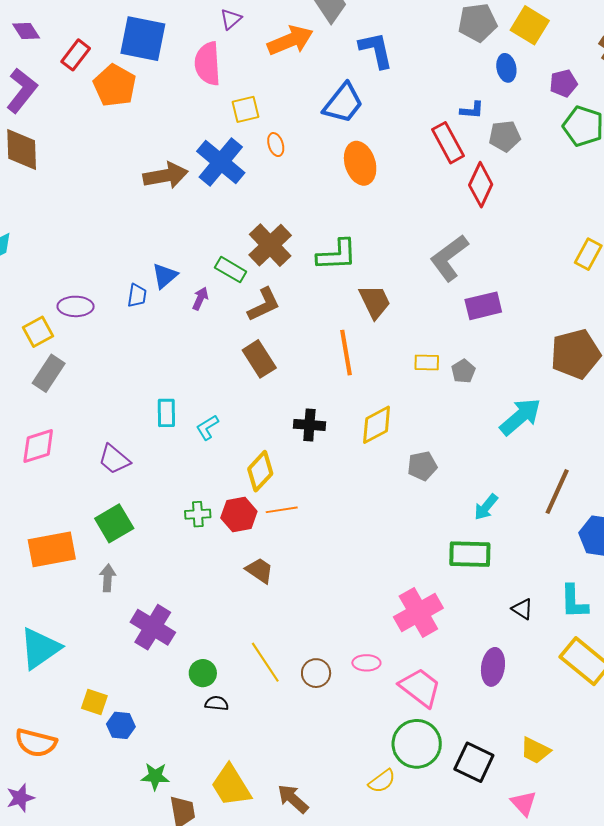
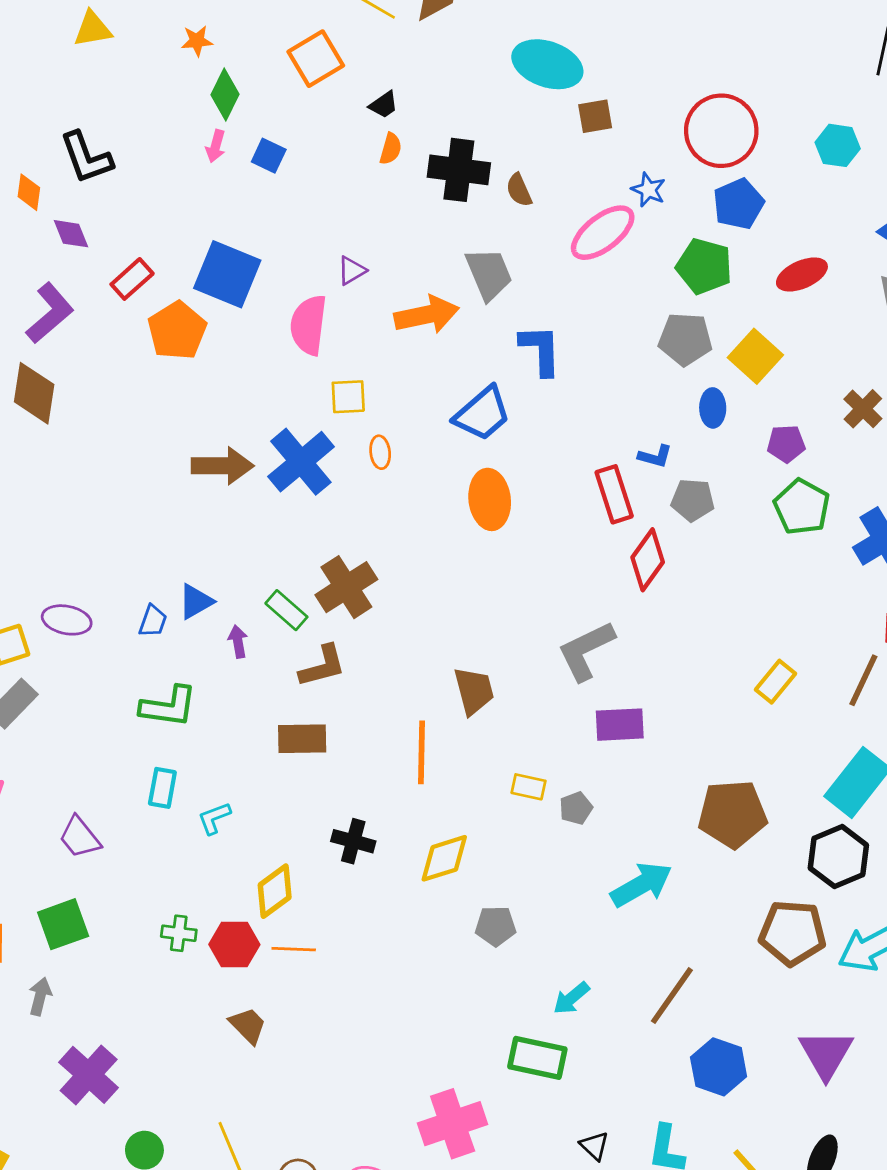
green L-shape: (337, 255) -> (168, 707), moved
purple arrow: (200, 299) -> (238, 642), turned -45
brown rectangle: (259, 359) -> (302, 739), turned -69

